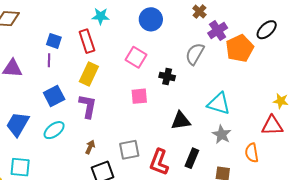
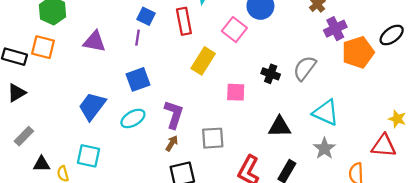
gray semicircle: (195, 54) -> (305, 68), moved
pink square: (136, 57) -> (234, 30), moved
yellow rectangle: (89, 74) -> (203, 61), moved
purple L-shape: (88, 106) -> (174, 114), moved
gray square: (129, 150) -> (213, 138), moved

